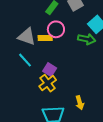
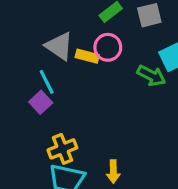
purple square: (50, 70) -> (41, 102), moved
yellow cross: (48, 83) -> (62, 149), moved

